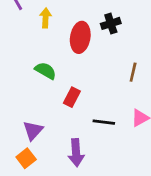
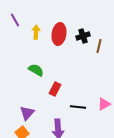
red ellipse: (80, 37) -> (59, 34), moved
brown line: (133, 72) -> (99, 46), moved

